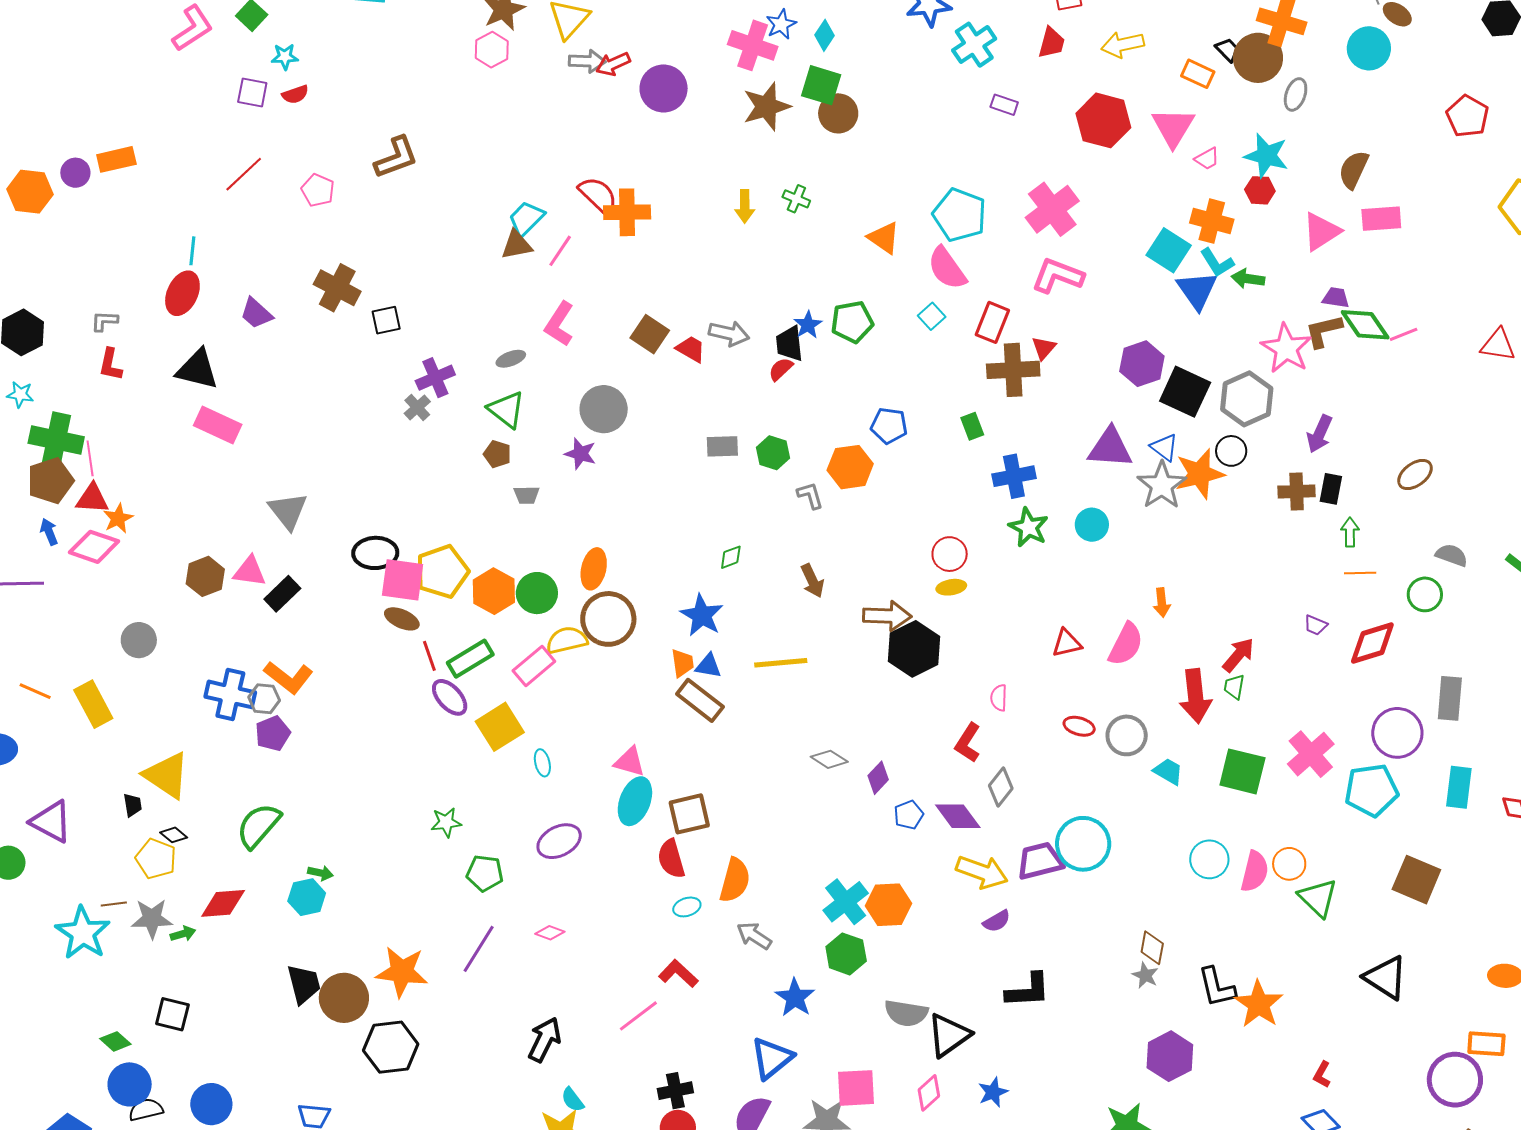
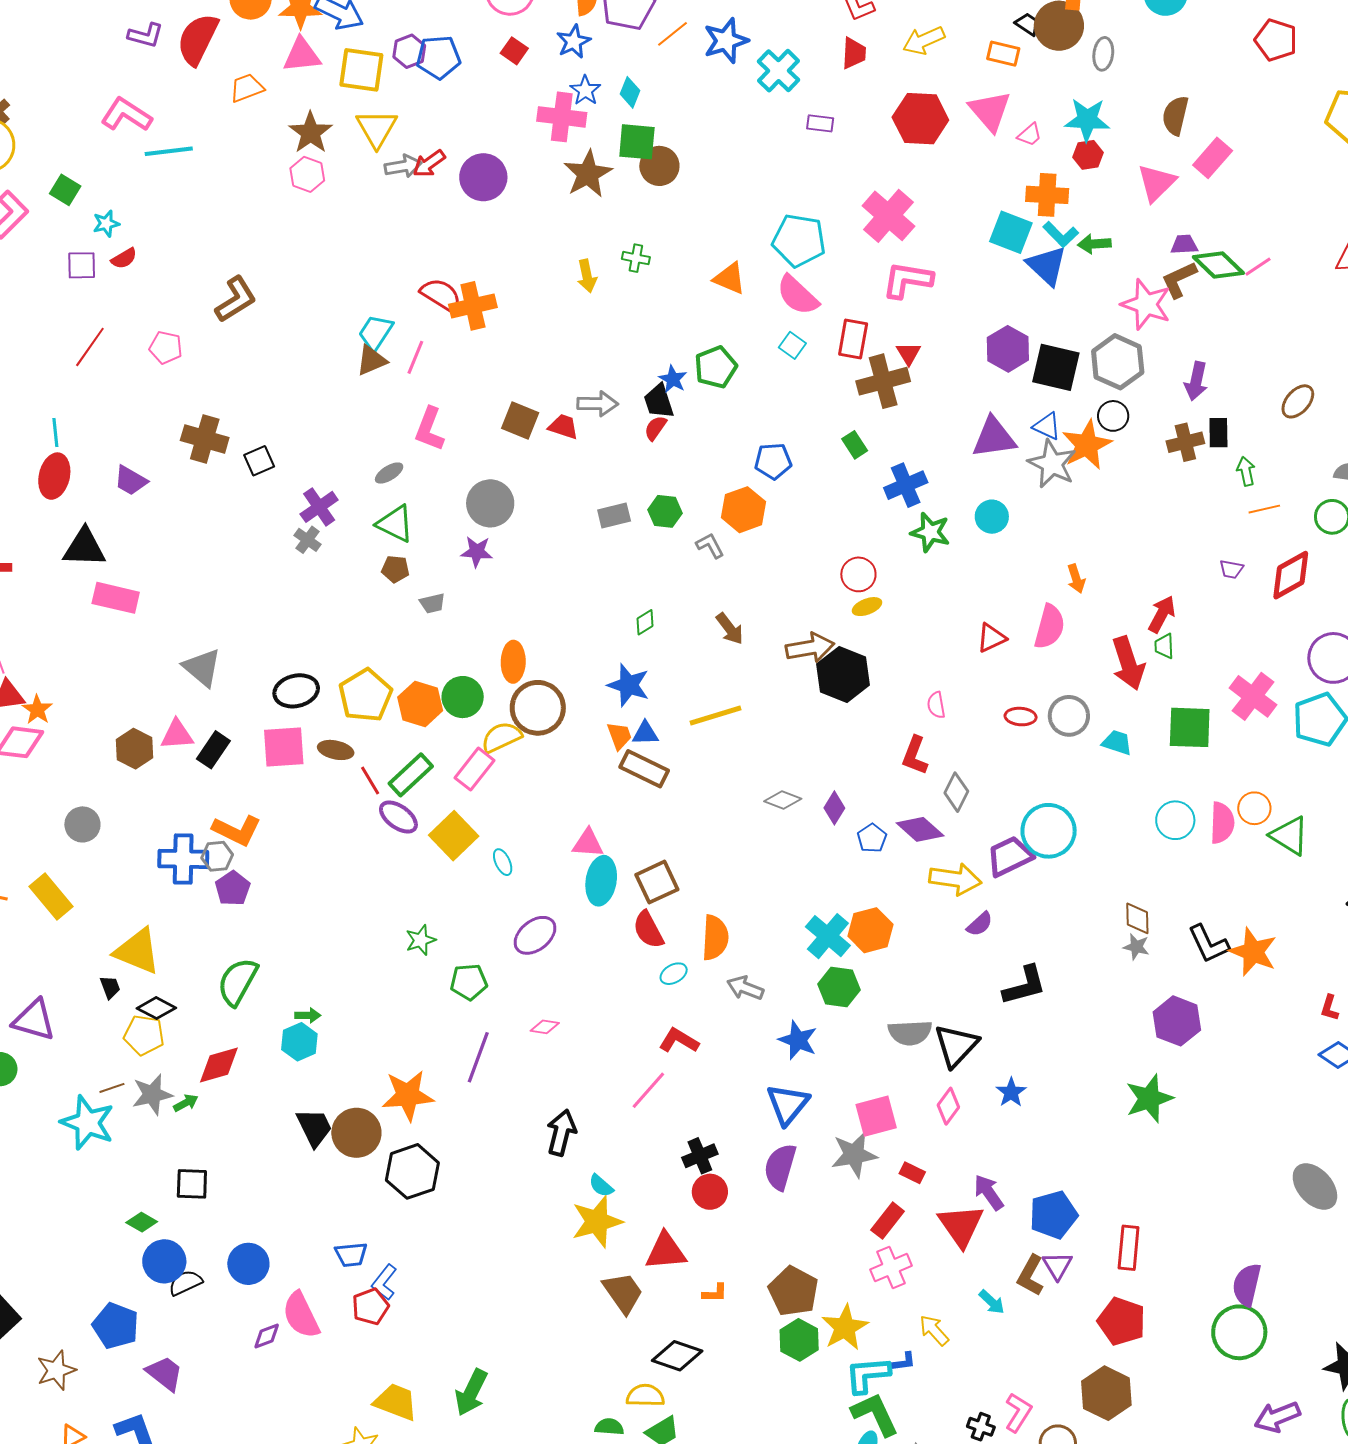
pink rectangle: (1381, 219) -> (1213, 158), turned -33
pink square: (402, 580) -> (284, 747), moved
black diamond: (174, 835) -> (156, 1008), size x1.4

